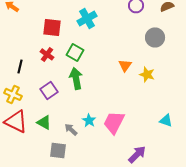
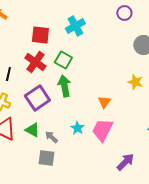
red cross: (47, 54) -> (35, 62), size x1.5
orange triangle: (125, 65) -> (104, 102), moved
purple square: (49, 90) -> (37, 98), size x1.4
gray arrow: (71, 129) -> (51, 137), moved

